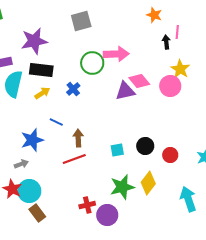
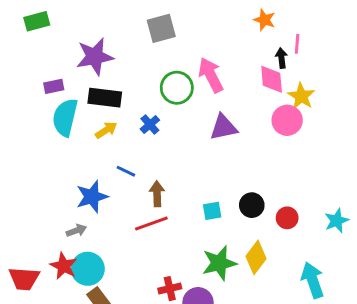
pink arrow: (116, 54) -> (211, 75), turned -115
pink diamond: (139, 81) -> (272, 79), moved, turned 35

